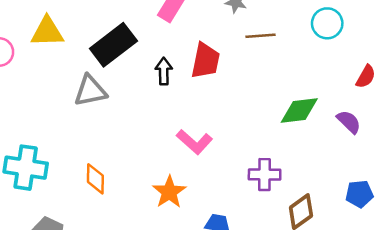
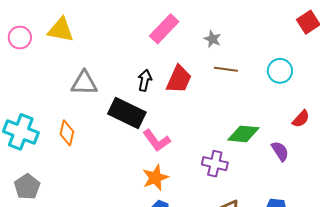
black rectangle: (113, 45) -> (127, 113), moved, turned 51
purple cross: (265, 175) -> (215, 164), moved
orange diamond: (95, 179) -> (67, 133), moved
orange star: (169, 192) -> (155, 178), moved

